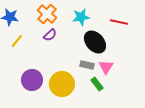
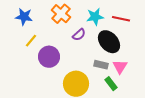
red line: (119, 22) -> (121, 19), moved
purple semicircle: (50, 35) -> (79, 35), moved
purple circle: (32, 80) -> (49, 57), moved

